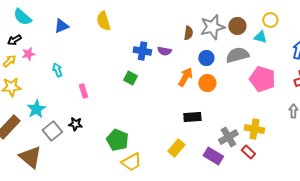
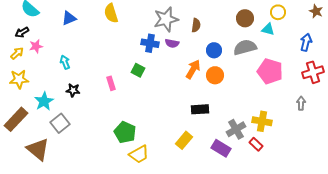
gray star: (212, 27) -> (166, 19), moved
pink rectangle: (83, 91) -> (111, 83), moved
black star: (75, 124) -> (73, 90), moved

